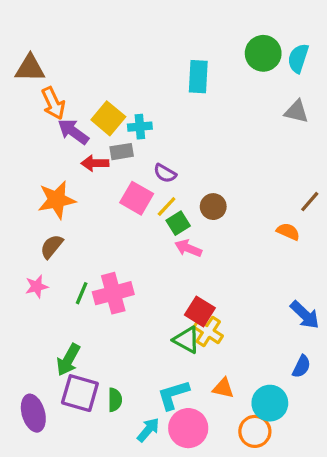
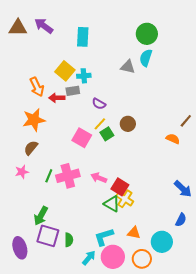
green circle: (263, 53) -> (147, 34), moved
cyan semicircle: (298, 58) -> (146, 58), moved
brown triangle: (30, 68) -> (18, 28), moved
cyan rectangle: (198, 77) -> (83, 37), moved
orange arrow: (53, 103) -> (37, 87), moved
gray triangle: (296, 112) -> (128, 67), moved
purple arrow: (73, 132) -> (44, 26), moved
pink square: (137, 198) -> (82, 138), moved
pink arrow: (188, 248) -> (99, 178), moved
orange circle: (255, 431) -> (142, 259), moved

